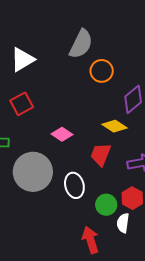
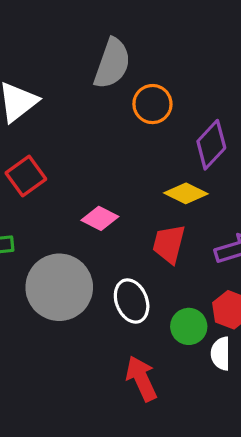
red arrow: (90, 240) -> (141, 379), moved

